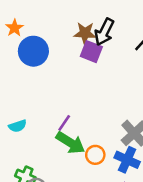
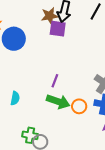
purple line: (64, 123) -> (55, 81), moved
cyan semicircle: (18, 126) -> (15, 98), turned -48

